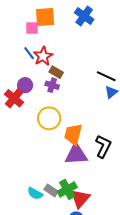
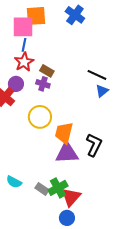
pink square: (32, 28) -> (23, 27), size x1.6
blue line: (29, 53) -> (24, 45), moved, turned 48
red star: (43, 56) -> (24, 62), moved
cyan semicircle: (35, 193) -> (14, 182), moved

